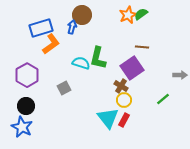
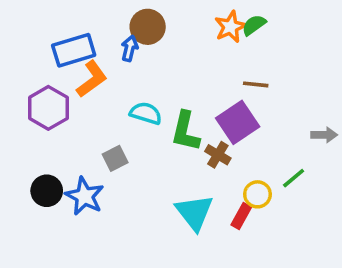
green L-shape: (98, 58) -> (185, 131), moved
purple hexagon: (27, 75) -> (48, 108), moved
yellow circle: (124, 100) -> (257, 194), moved
red rectangle: (124, 120) -> (241, 216), moved
blue star: (22, 127) -> (85, 196), moved

